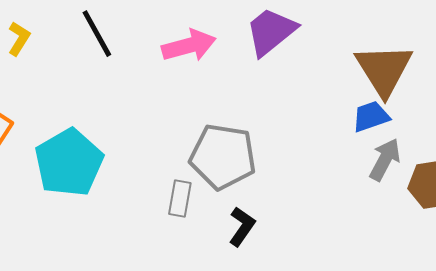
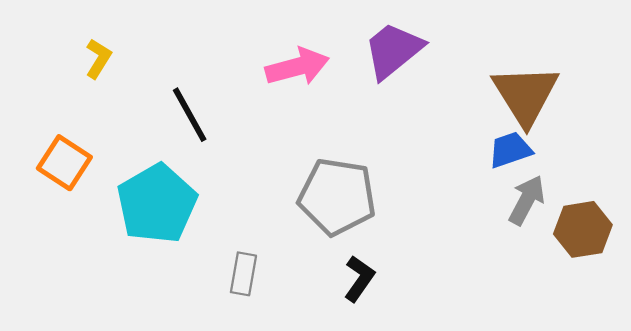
black line: (97, 34) -> (190, 115), moved
gray rectangle: (180, 199) -> (243, 274), moved

